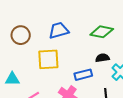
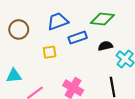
yellow square: (48, 59) -> (50, 52), size x0.6
blue rectangle: (83, 75) -> (78, 38), moved

